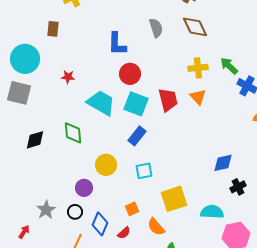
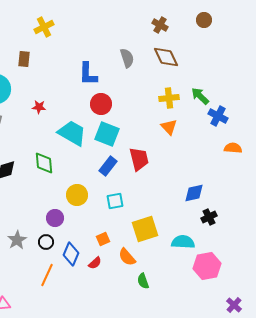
red trapezoid: (168, 100) -> (139, 159), moved

